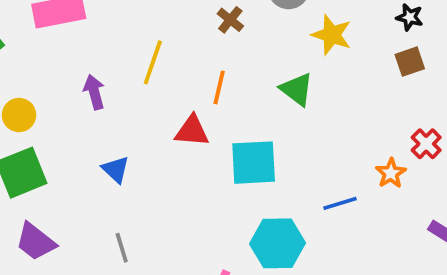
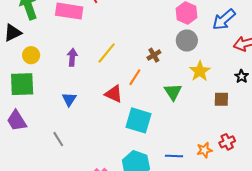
brown cross: (230, 20) -> (154, 55), moved
brown square: (410, 62) -> (221, 99), moved
gray line: (122, 248) -> (58, 139), turned -35

